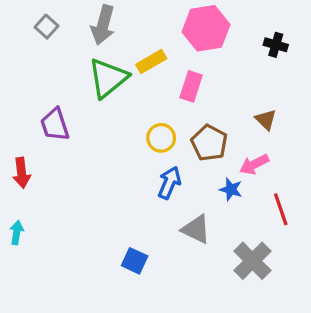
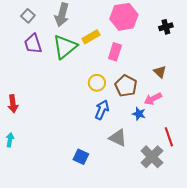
black cross: (276, 45) -> (166, 27), turned -32
purple trapezoid: (55, 125) -> (33, 44), moved
red line: (281, 209) -> (169, 137), moved

